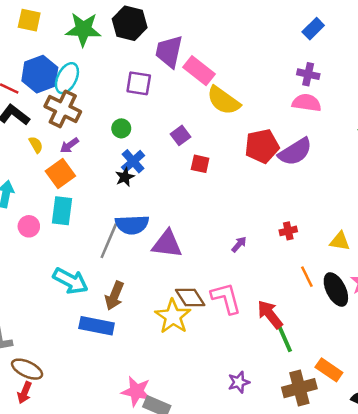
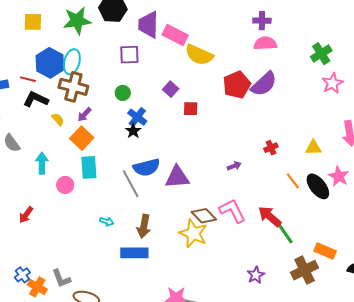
gray line: (109, 241) -> (131, 184), turned -40
purple arrow: (239, 244) -> (234, 166), turned 40
cyan arrow: (71, 281) -> (107, 221), size x0.5

